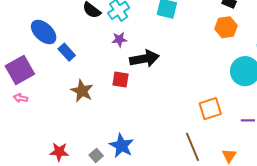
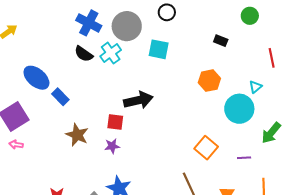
orange hexagon: (226, 27) -> (209, 81), moved
purple star: (119, 39) -> (112, 146), moved
orange square: (210, 109) -> (206, 148), turned -30

